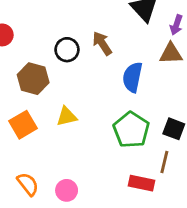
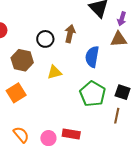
brown arrow: (102, 43) -> (70, 34), turned 48
yellow triangle: (67, 116) -> (54, 72), moved
red rectangle: (141, 183) -> (71, 134), moved

